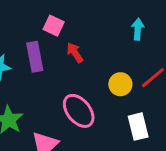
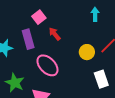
pink square: (54, 26) -> (39, 17), turned 32
pink ellipse: (79, 111) -> (47, 65), moved

